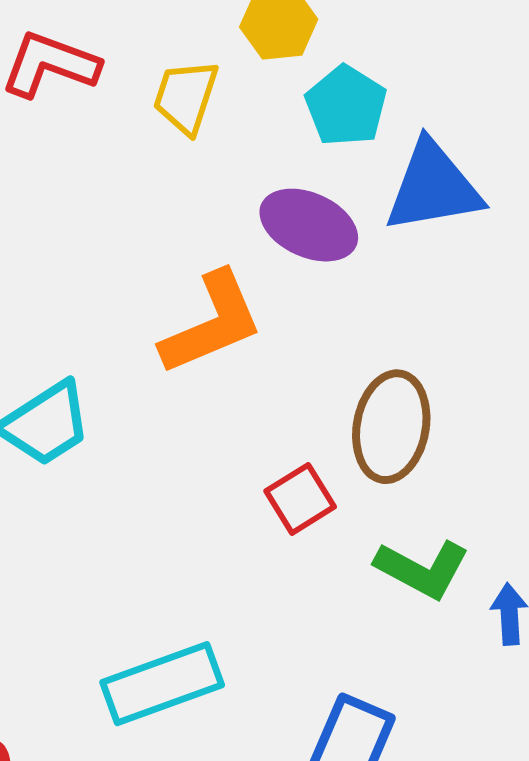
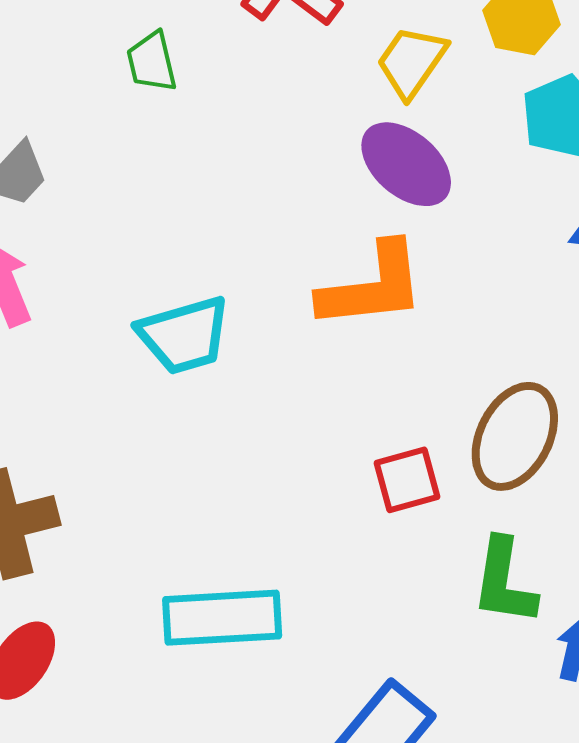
purple ellipse: (309, 225) -> (406, 164), moved
green L-shape: (422, 569) -> (504, 582), turned 54

